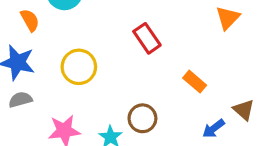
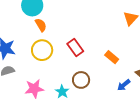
orange semicircle: (30, 20) -> (41, 25), moved
red rectangle: (147, 38) -> (75, 47), moved

